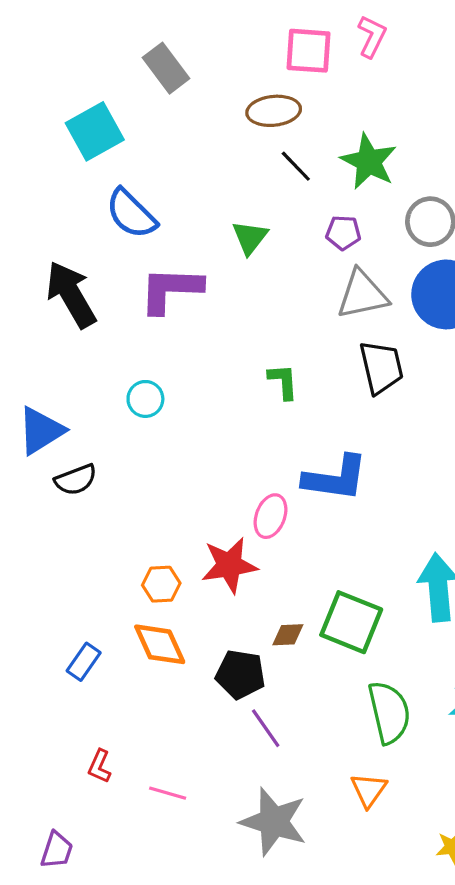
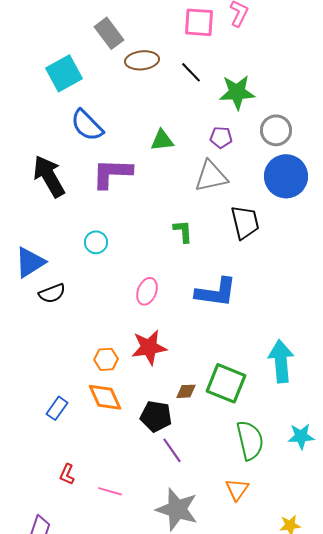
brown ellipse: (274, 111) -> (142, 60), moved
green star: (369, 161) -> (237, 92), turned -30
black line: (296, 166) -> (191, 72), moved
green triangle: (250, 237) -> (162, 140), turned 45
gray triangle: (362, 294) -> (211, 176), moved
pink ellipse: (270, 516) -> (147, 291), moved

